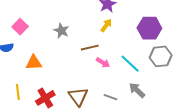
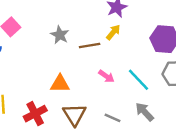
brown line: (90, 48) -> (90, 45), moved
orange triangle: (34, 63) -> (60, 84), moved

